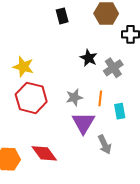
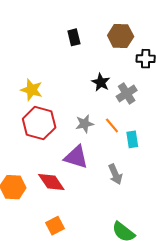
orange line: (100, 98) -> (112, 125), turned -49
purple triangle: (83, 123) -> (76, 157), moved, turned -45

